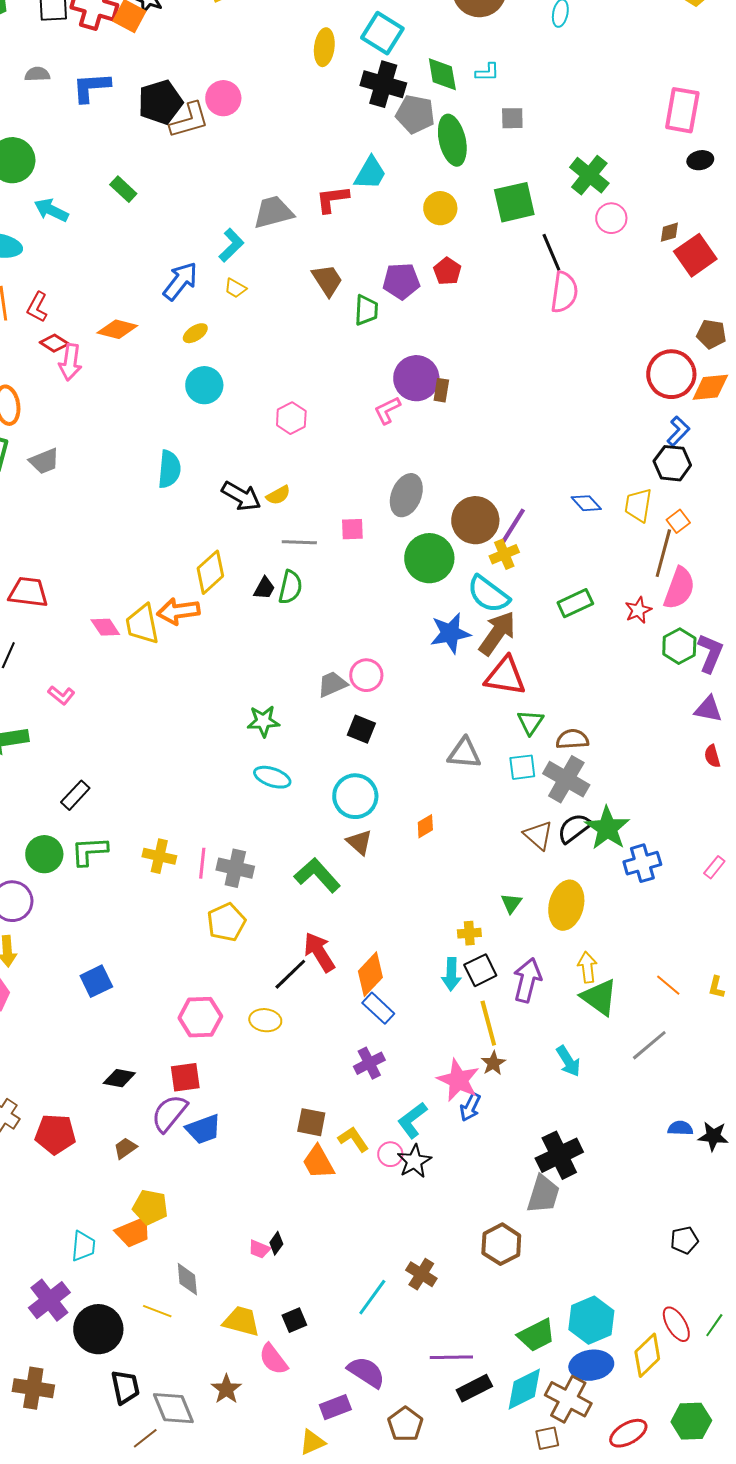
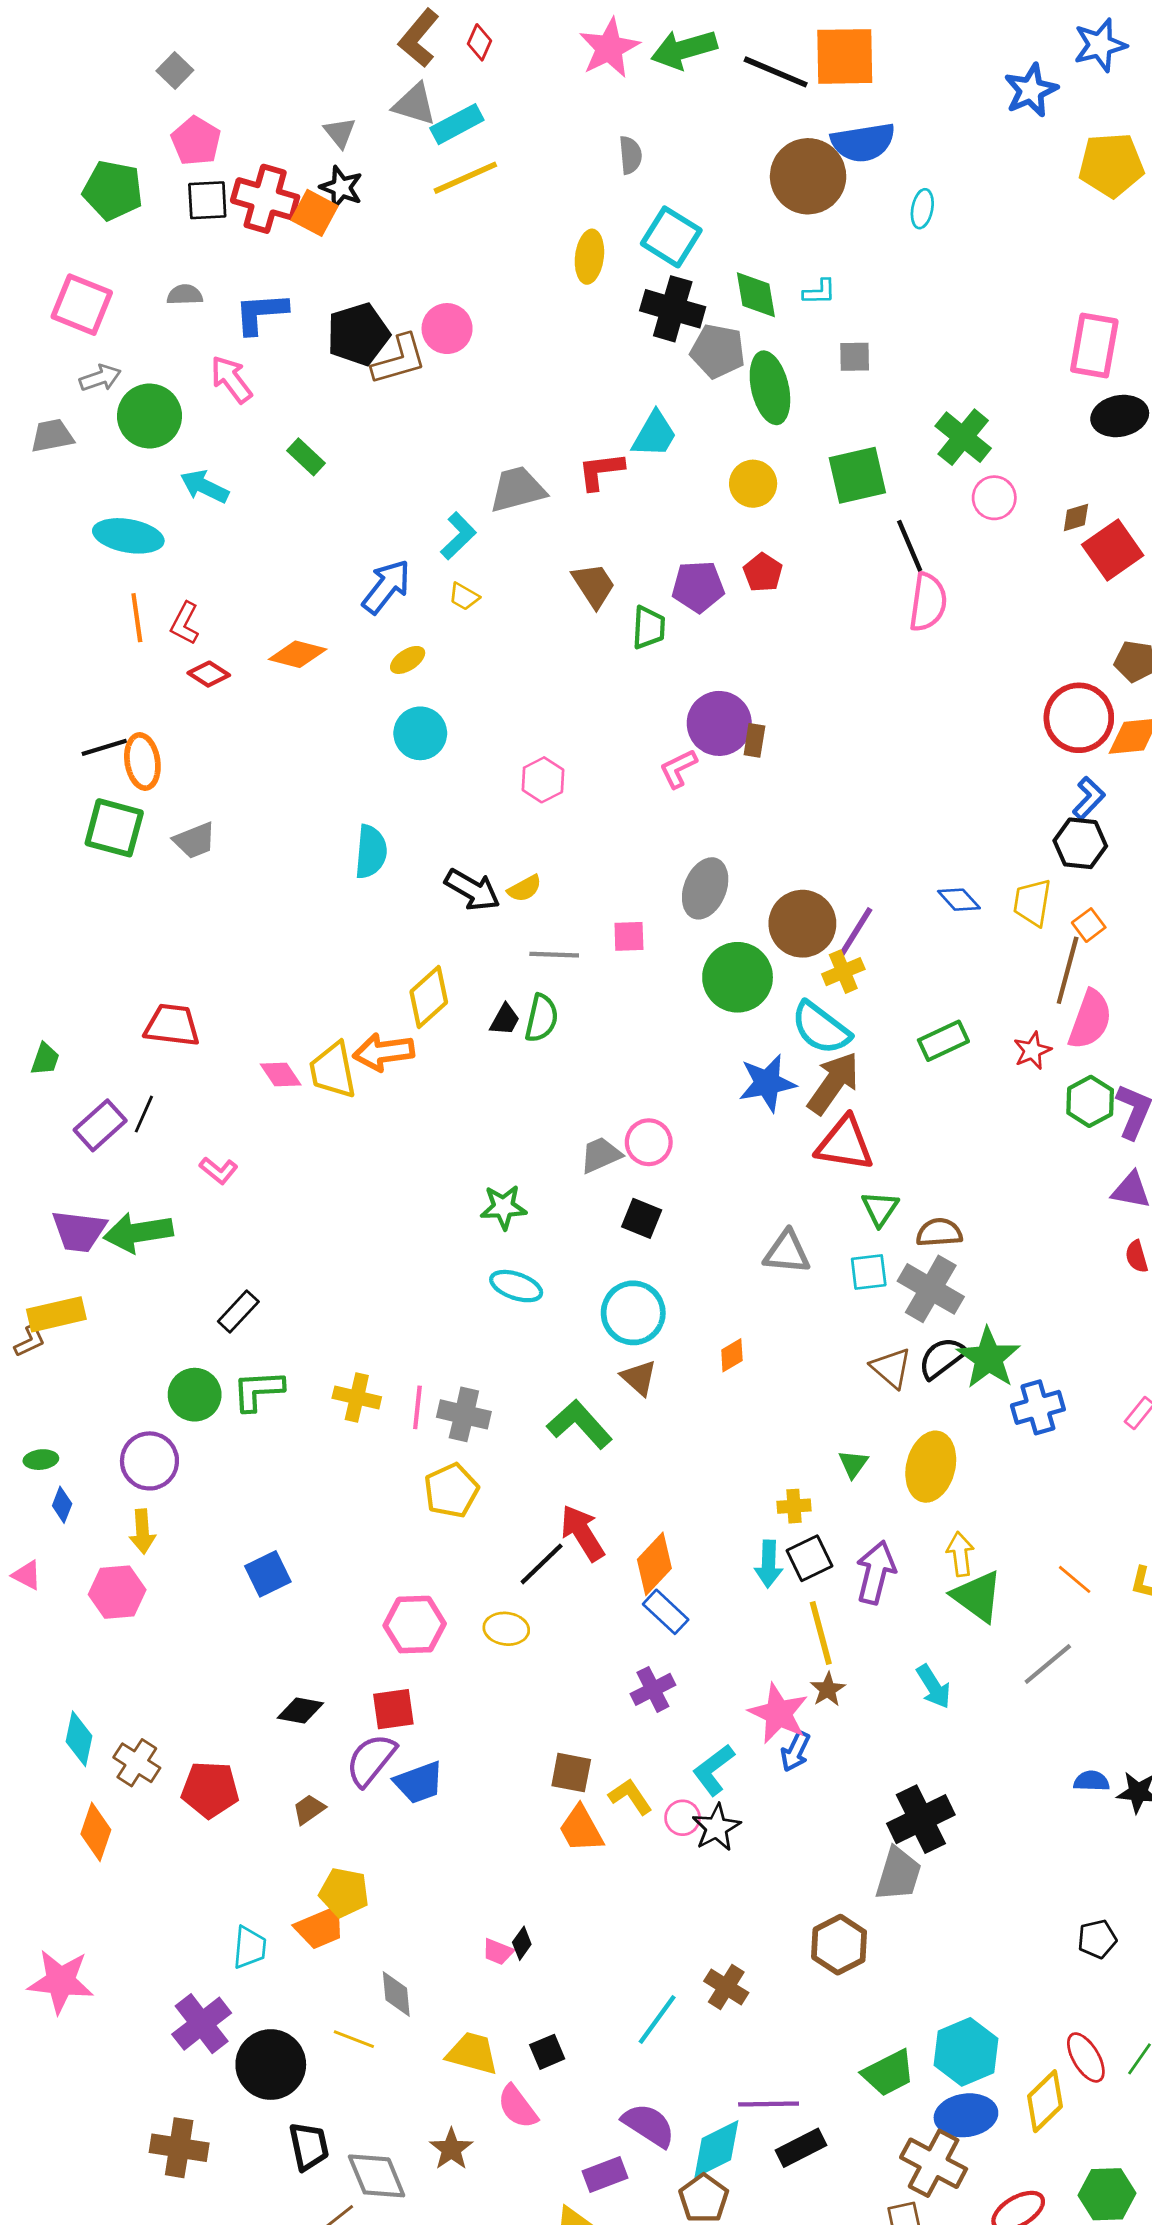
black ellipse: (700, 160) -> (1120, 416), size x1.5
pink arrow: (70, 362) -> (231, 379), moved, turned 135
cyan diamond: (524, 1389) -> (716, 2149), moved

